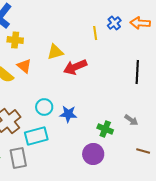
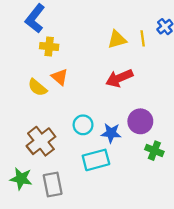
yellow triangle: (55, 52) -> (117, 39), moved
cyan rectangle: (36, 136) -> (96, 160), moved
purple circle: (93, 154) -> (140, 121), moved

